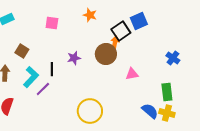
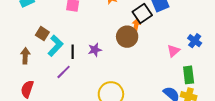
purple star: (74, 58) -> (95, 50), moved
pink triangle: (132, 74) -> (173, 51), moved, turned -32
cyan L-shape: (31, 77) -> (55, 46), moved

